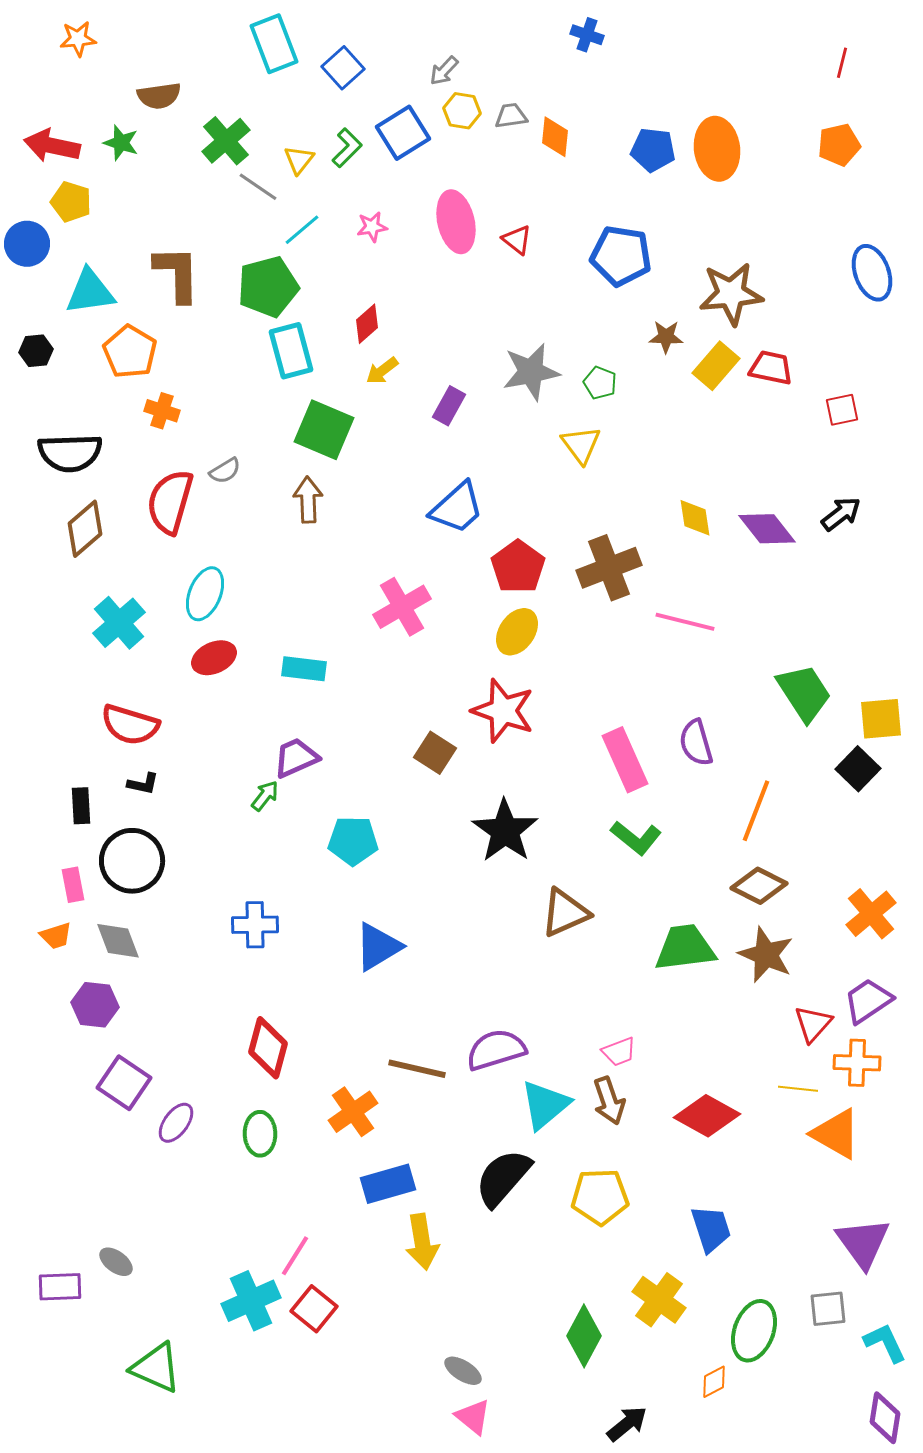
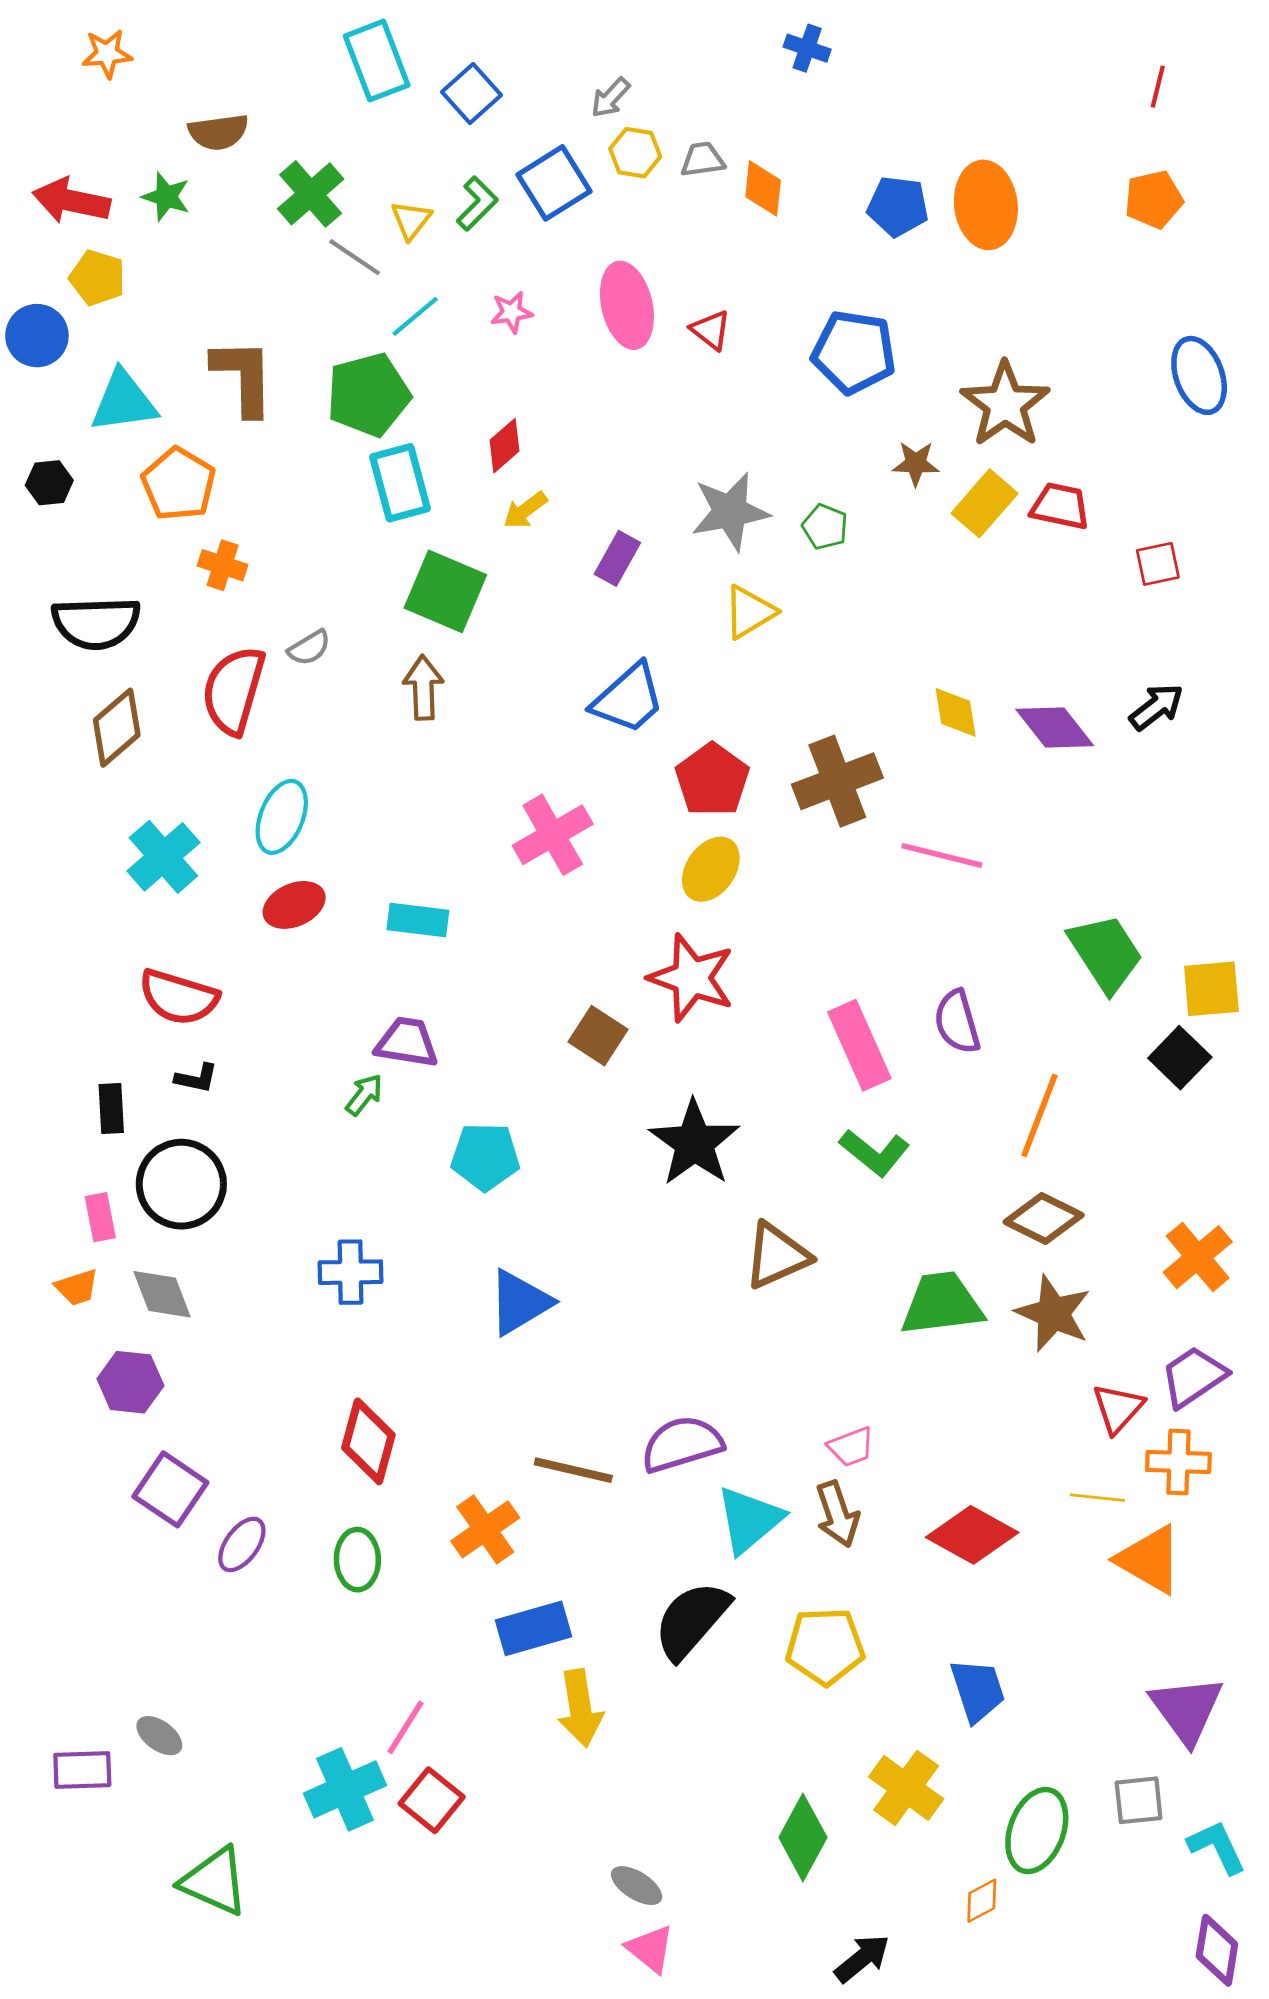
brown star: (731, 294) -> (1005, 404), turned -30
yellow triangle: (581, 445) -> (749, 612), moved, turned 36
purple trapezoid: (296, 758) -> (407, 1042), turned 33

